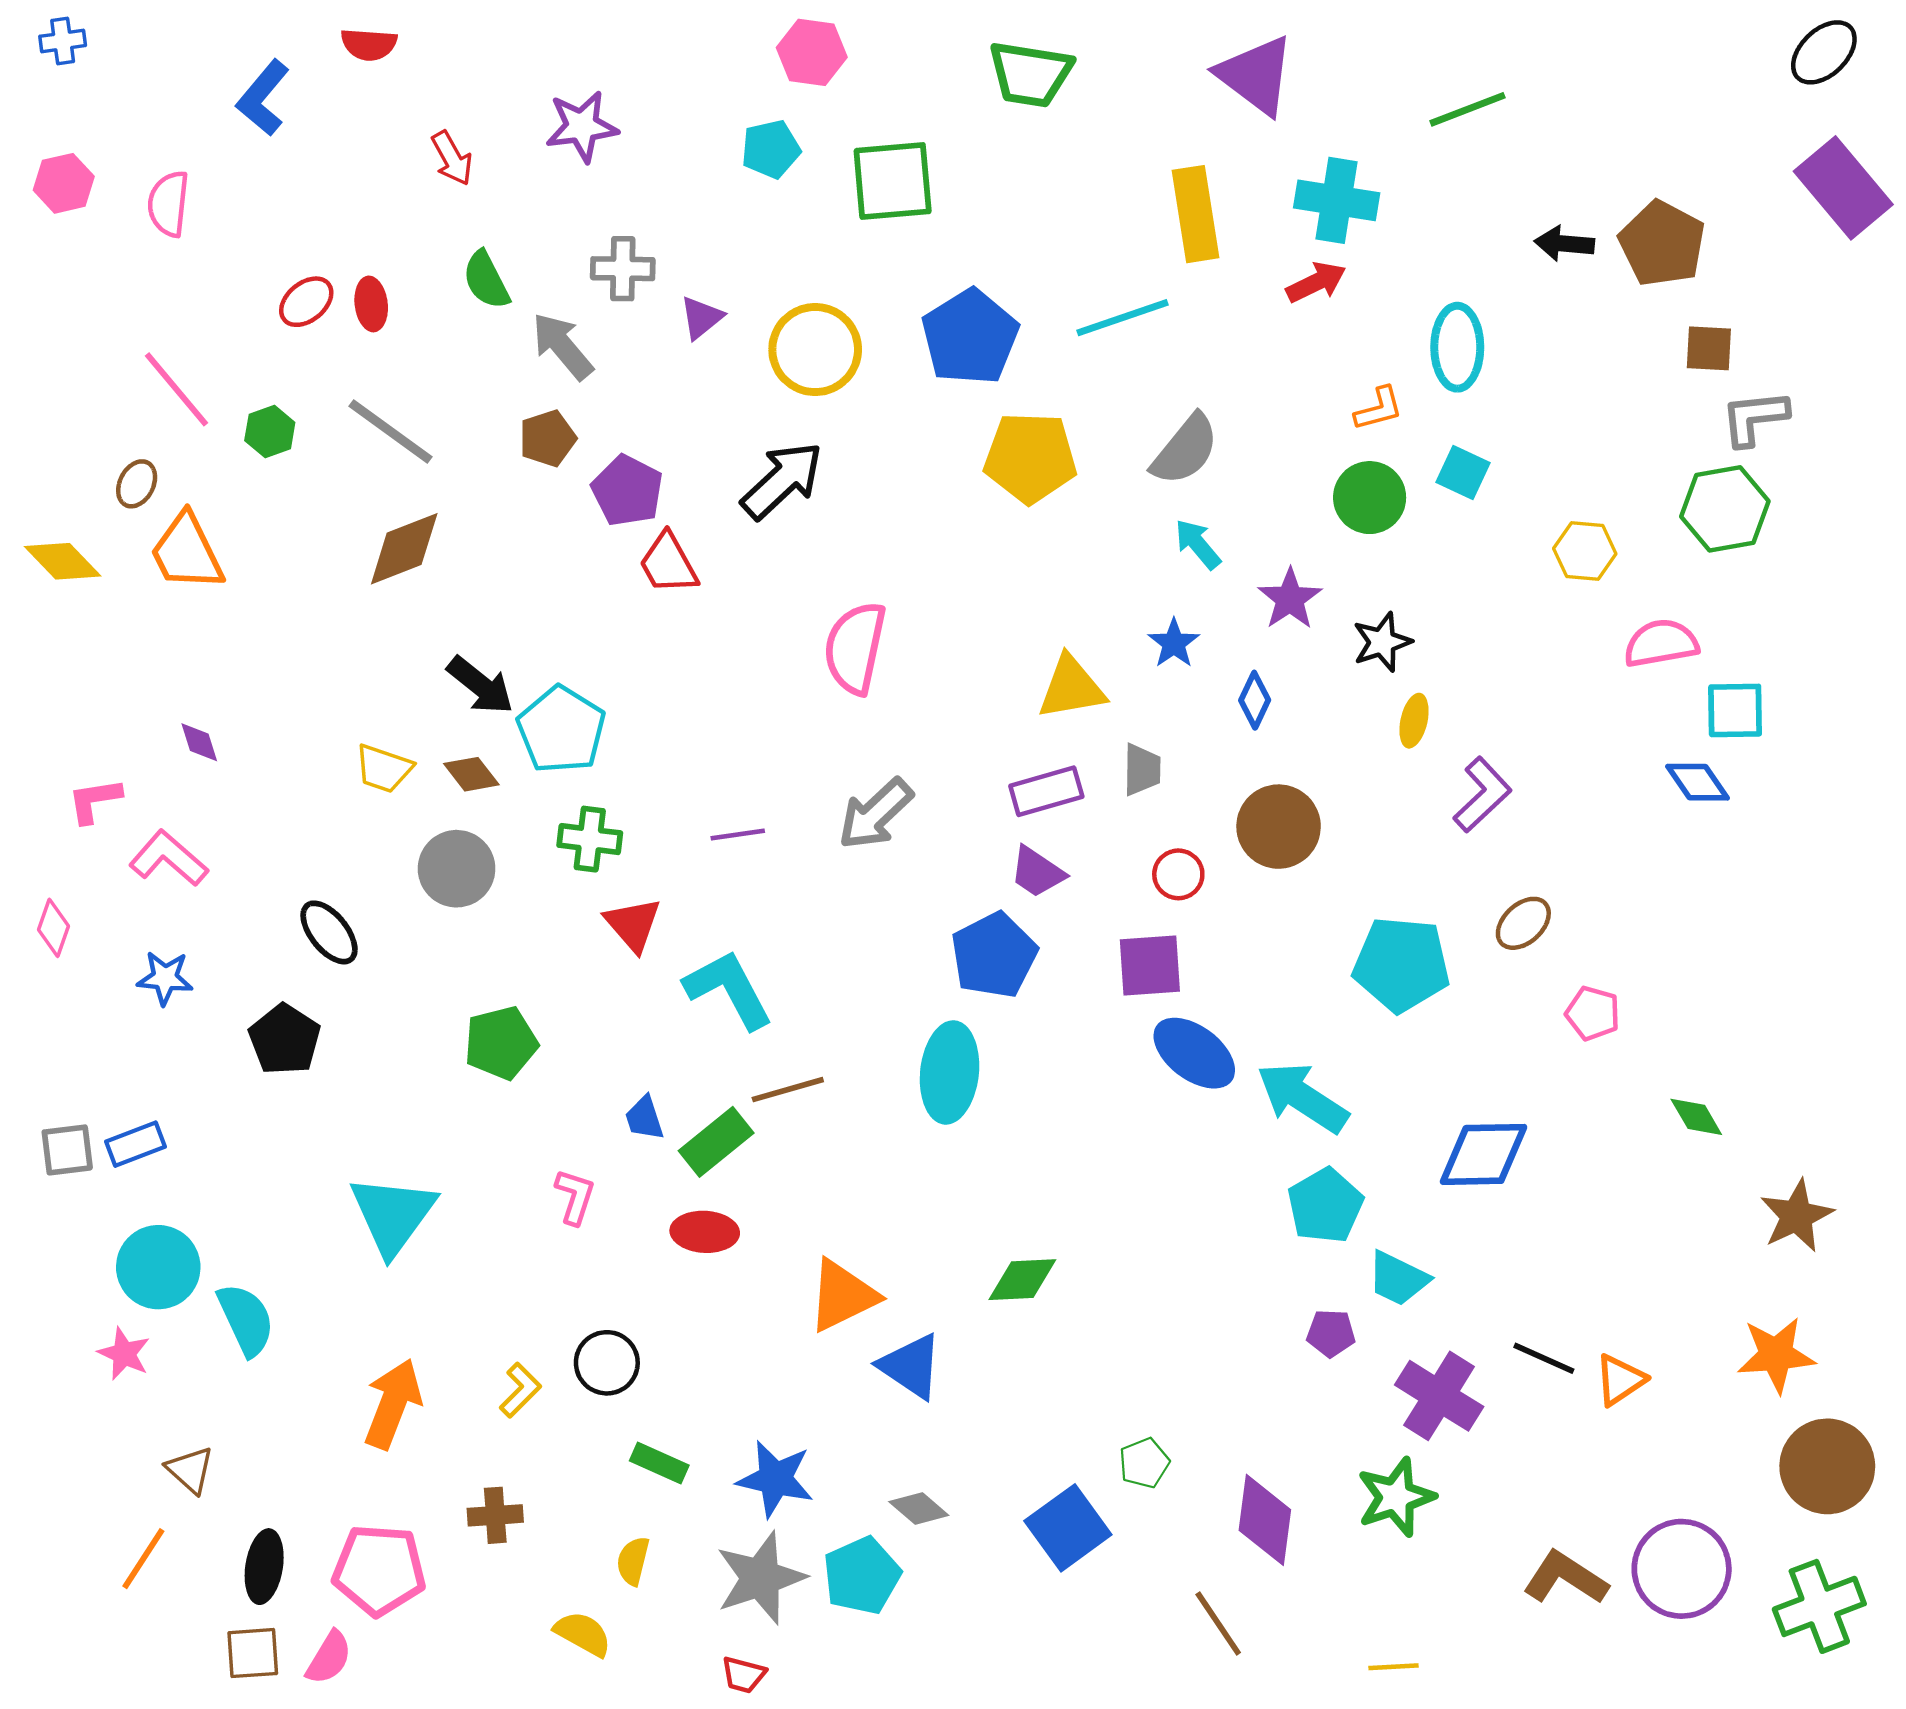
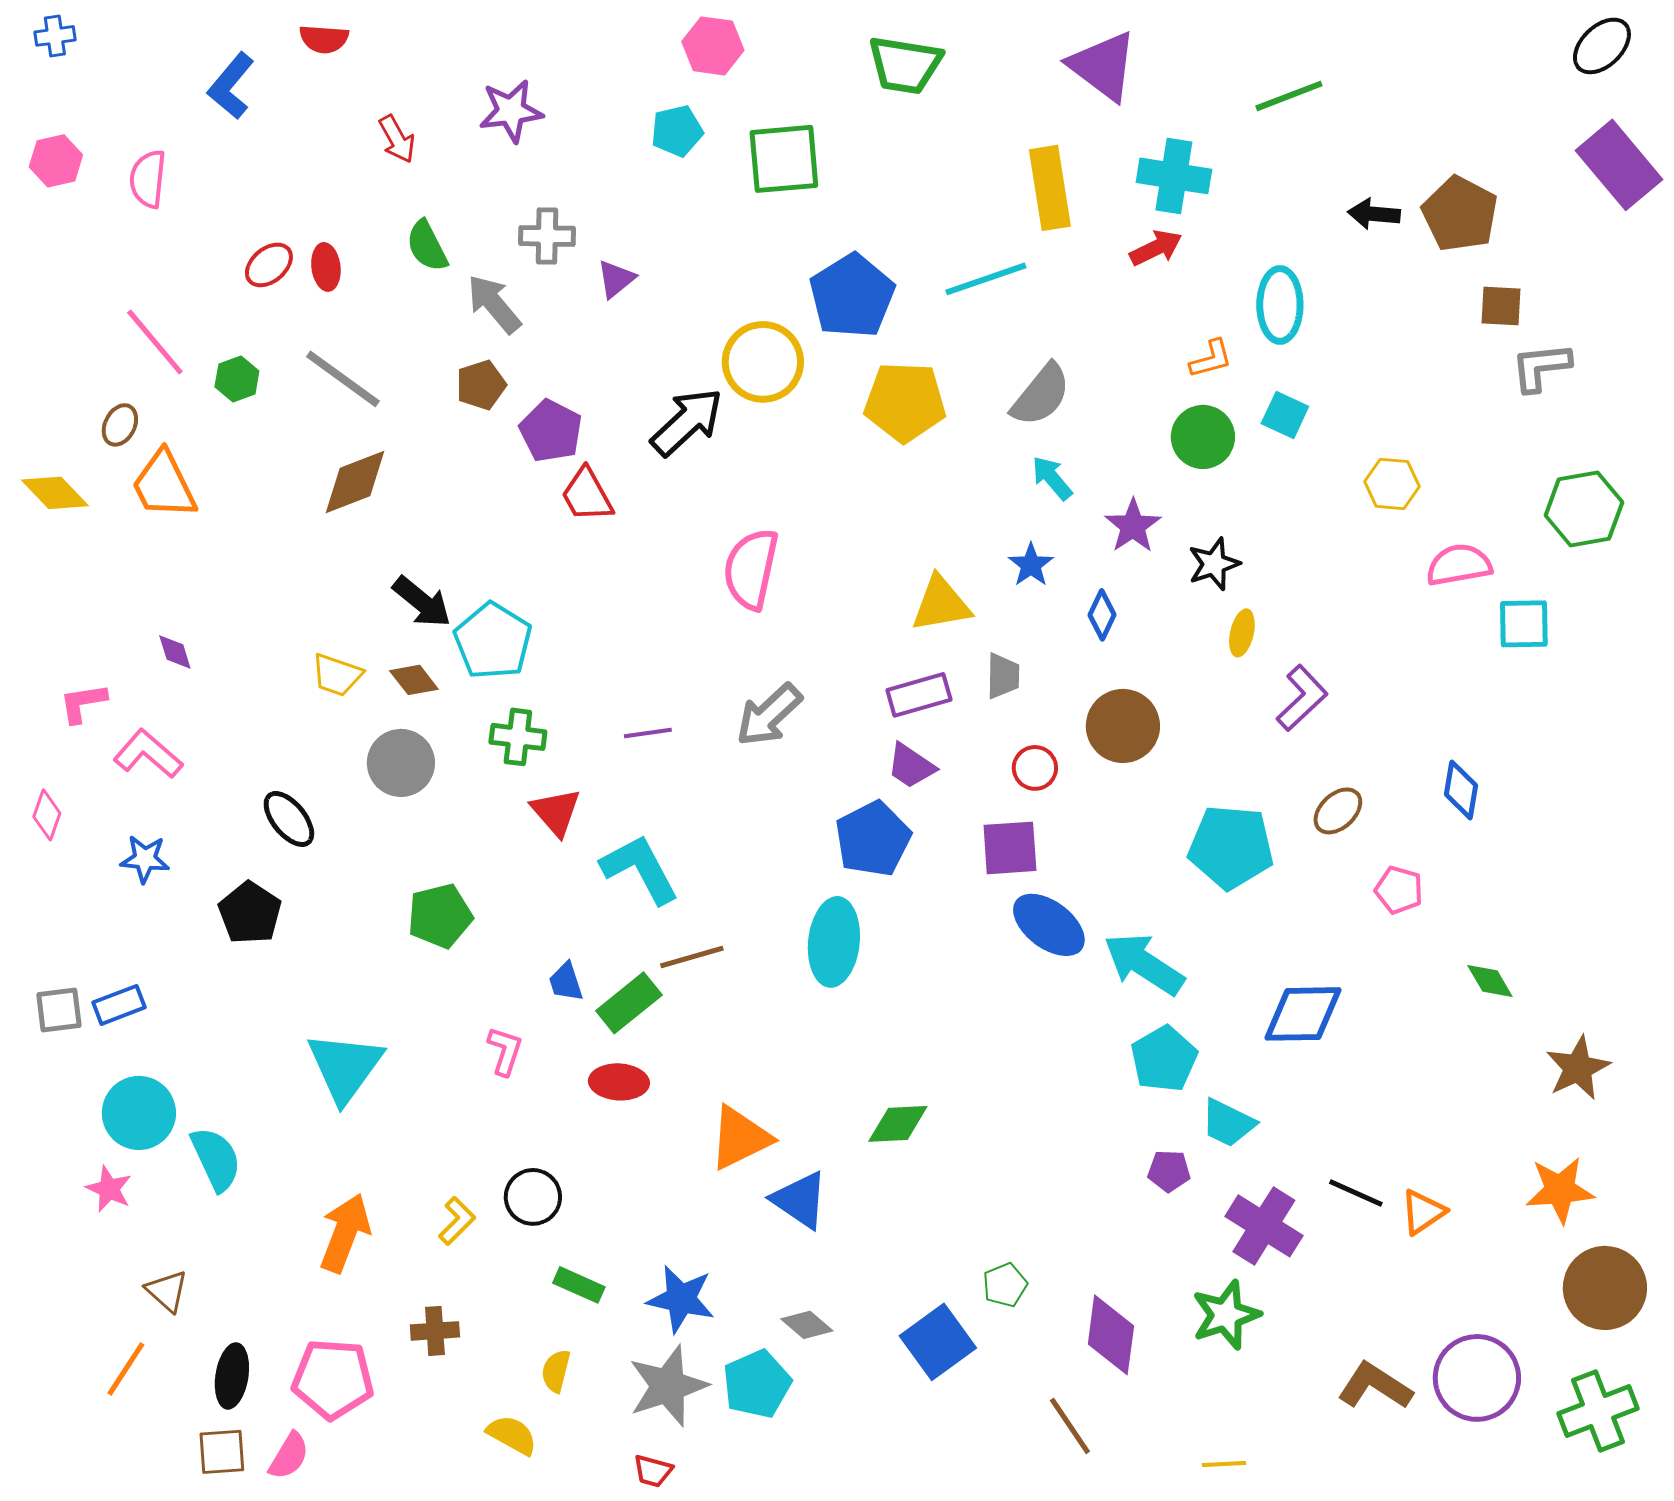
yellow circle: (815, 350) -> (763, 362), moved
green hexagon: (1725, 509) -> (1584, 509), moved
blue diamond: (1697, 782) -> (1461, 790), moved, turned 44

